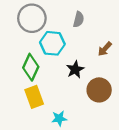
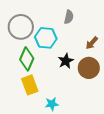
gray circle: (32, 18) -> (21, 27), moved
brown circle: (99, 90) -> (89, 68), moved

